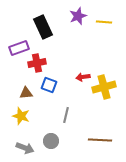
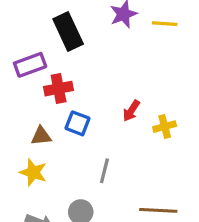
red arrow: (83, 77) -> (131, 111), turned -48
yellow cross: (104, 87) -> (165, 127), size x0.6

